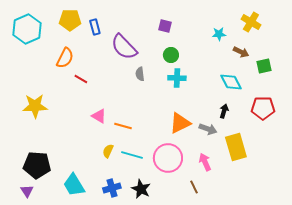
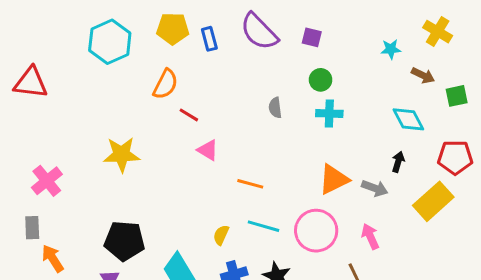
purple semicircle: (124, 47) -> (259, 32), moved
pink triangle: (99, 116) -> (208, 150), moved
yellow rectangle: (236, 147) -> (433, 201), moved, turned 64
yellow semicircle: (108, 151) -> (221, 235), moved

